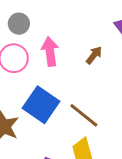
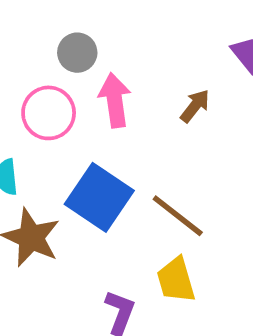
gray circle: (19, 24) -> (77, 53), moved

